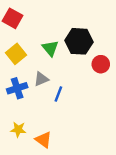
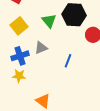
blue line: (58, 94) -> (68, 61), moved
yellow star: (18, 130) -> (19, 76), moved

